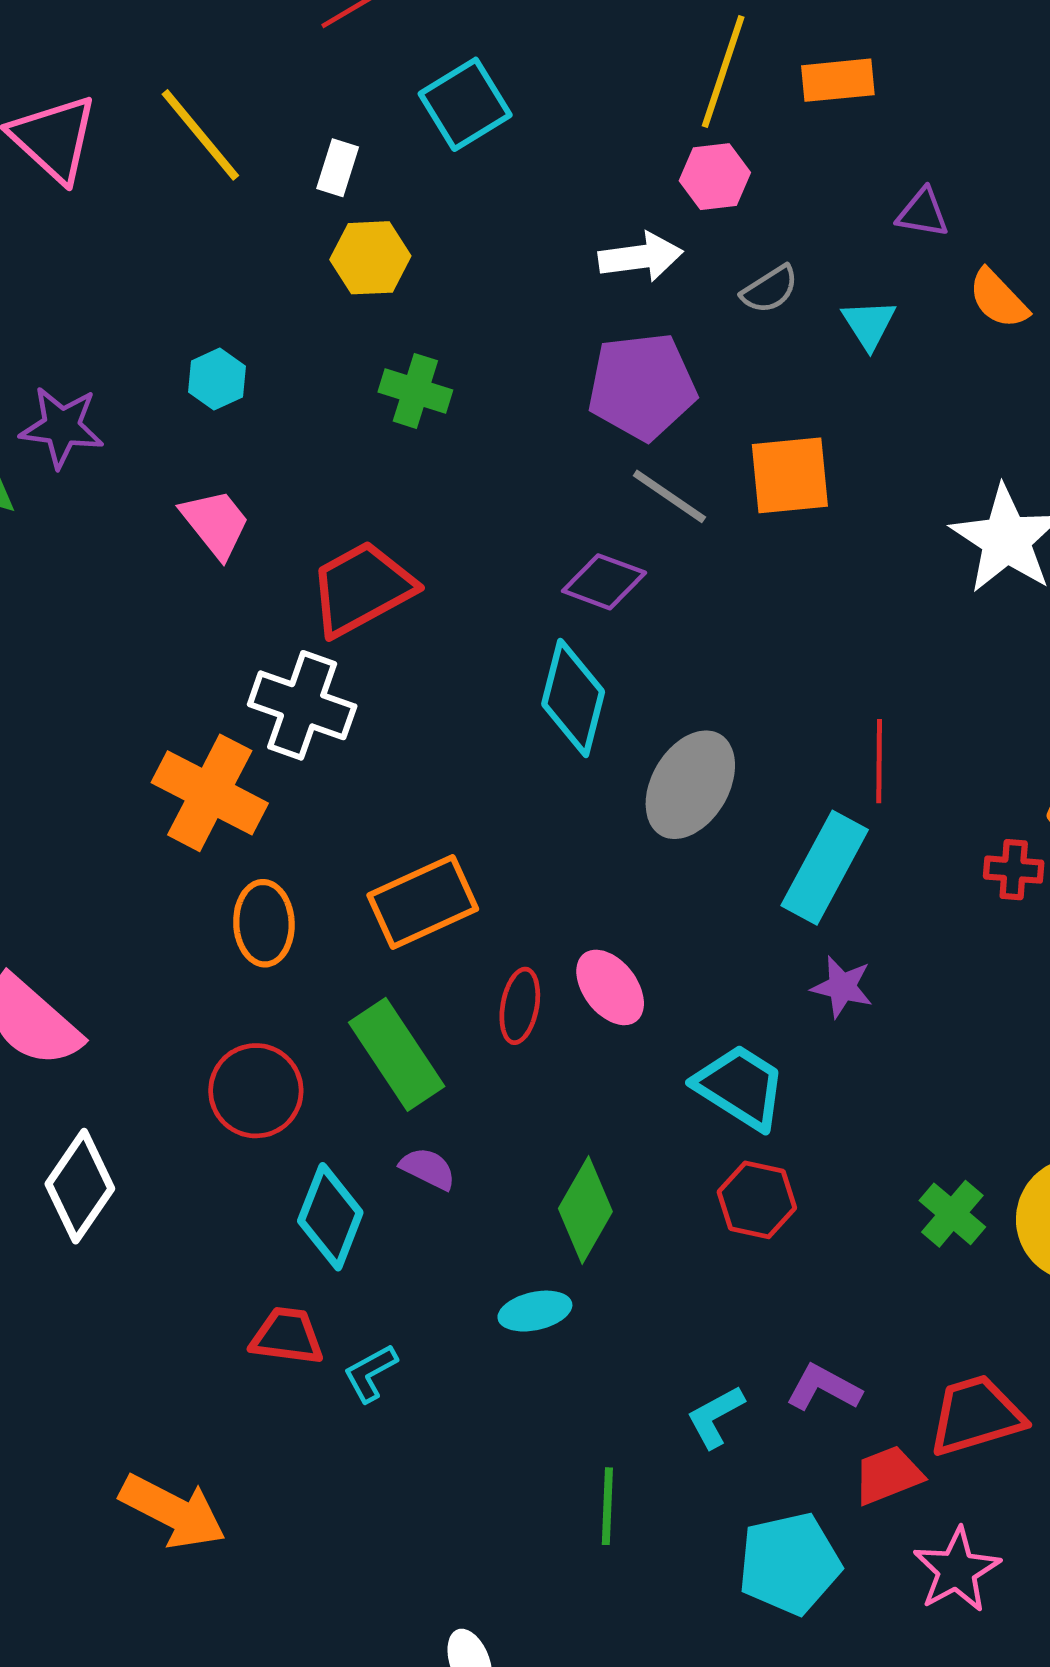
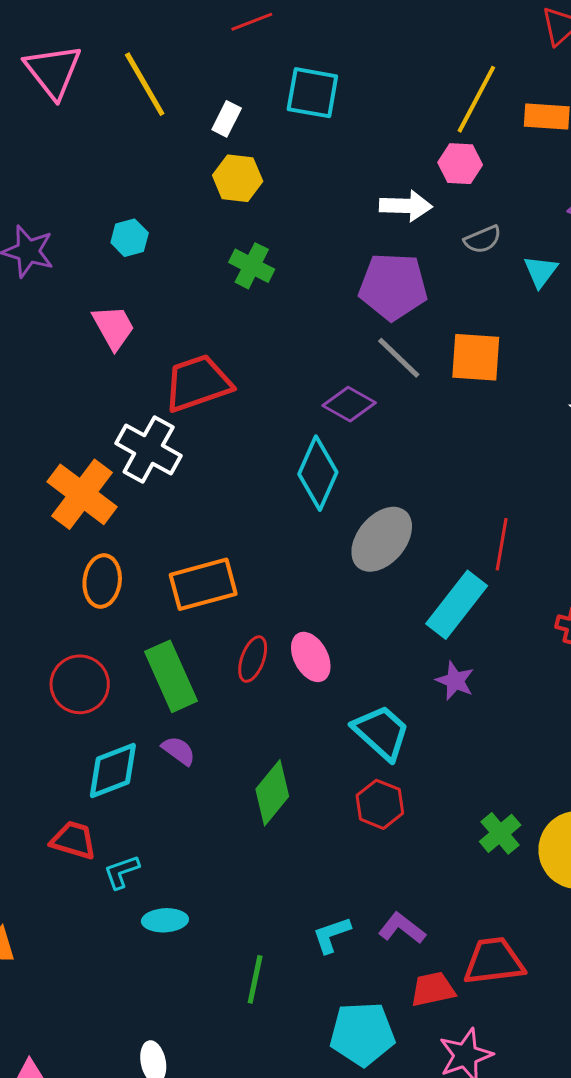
cyan square: (465, 104) -> (312, 93), turned 32
cyan diamond: (330, 1217) -> (113, 770), turned 38
cyan ellipse: (535, 1311) -> (165, 920), moved

